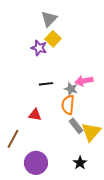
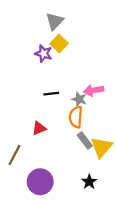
red triangle: (35, 115) -> (39, 128), turned -32

